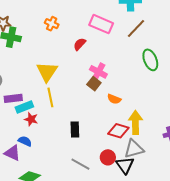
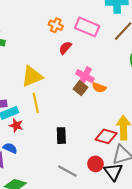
orange cross: (52, 24) -> (56, 25), moved
yellow triangle: (47, 72) -> (32, 76), turned 35
orange semicircle: (114, 99) -> (99, 88), moved

